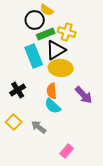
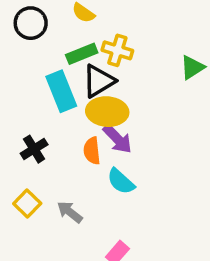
black circle: (35, 20) -> (31, 23), moved
purple arrow: (84, 95) -> (117, 139), moved
cyan semicircle: (53, 106) -> (121, 181), moved

